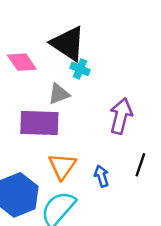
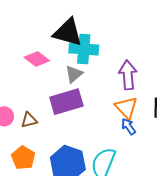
cyan cross: (80, 69) -> (84, 49), size x1.8
orange triangle: (62, 166) -> (126, 108), moved

